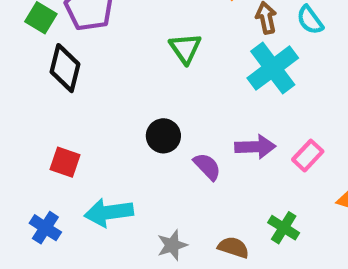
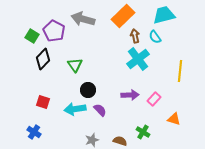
green triangle: (185, 48) -> (75, 65), moved
black diamond: (65, 68) -> (43, 59), turned 30
purple semicircle: (207, 166) -> (100, 110), moved
cyan arrow: (109, 212) -> (75, 109), moved

